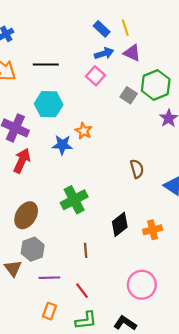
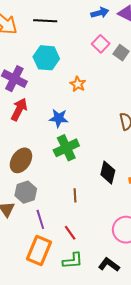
pink square: (95, 76) -> (101, 44), moved
blue star: (62, 145) -> (59, 118), moved
black diamond: (120, 224) -> (108, 173), turned -40
purple line: (49, 278) -> (40, 219), turned 72
orange rectangle: (50, 311) -> (39, 251), size x1.8

